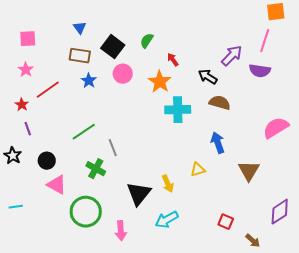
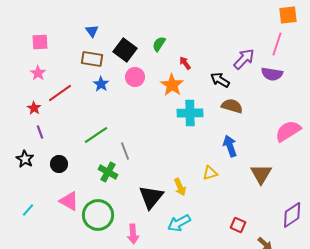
pink triangle: (57, 185) -> (69, 201), moved
cyan line: (16, 207) -> (28, 210), turned -40

